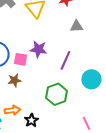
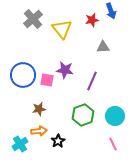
cyan circle: (91, 79) -> (115, 116), moved
brown star: (14, 80) -> (39, 109), moved

